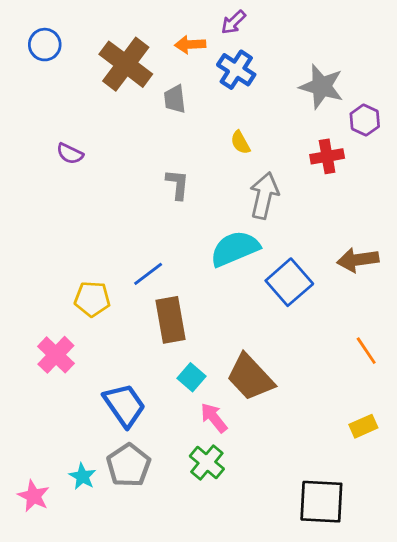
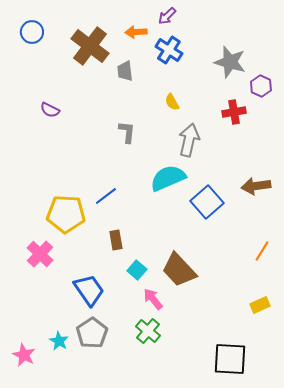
yellow pentagon: (92, 299) -> (66, 214), size x1.5
brown rectangle: (171, 320) -> (116, 240), moved, size x0.6
orange line: (366, 351) -> (262, 251), turned 65

